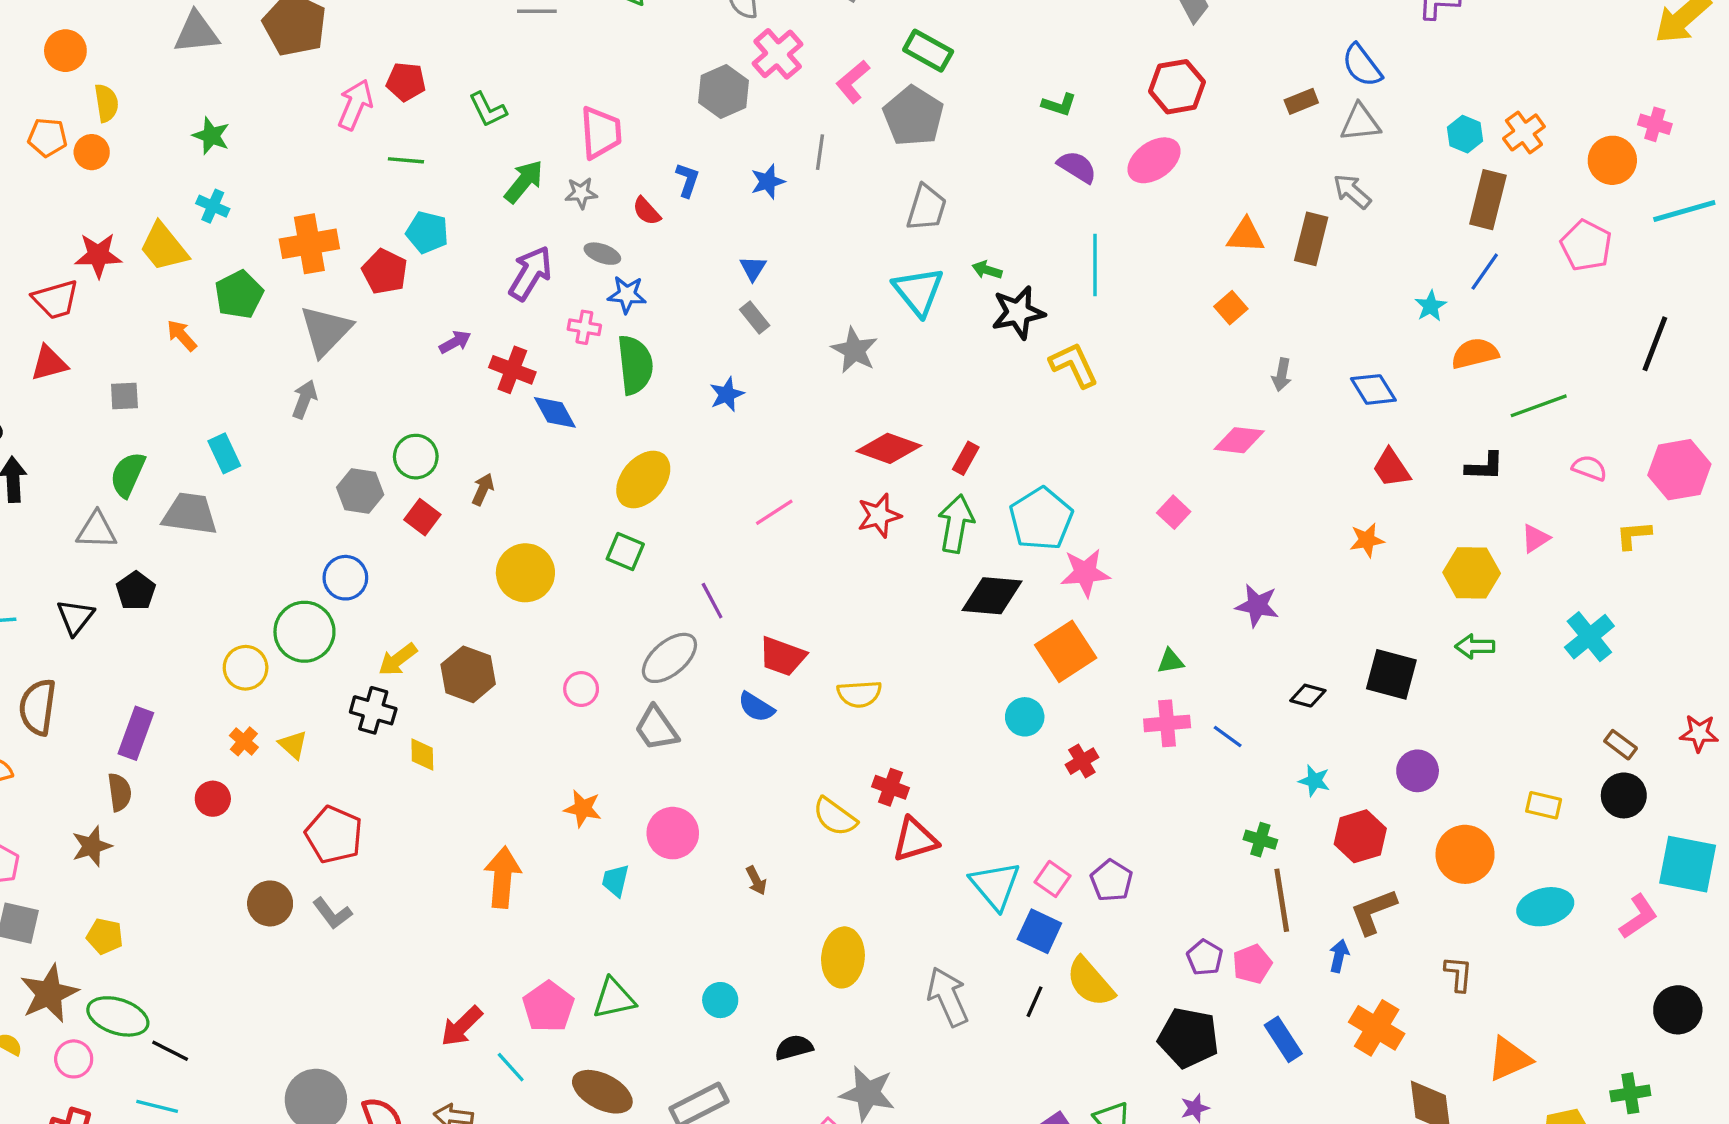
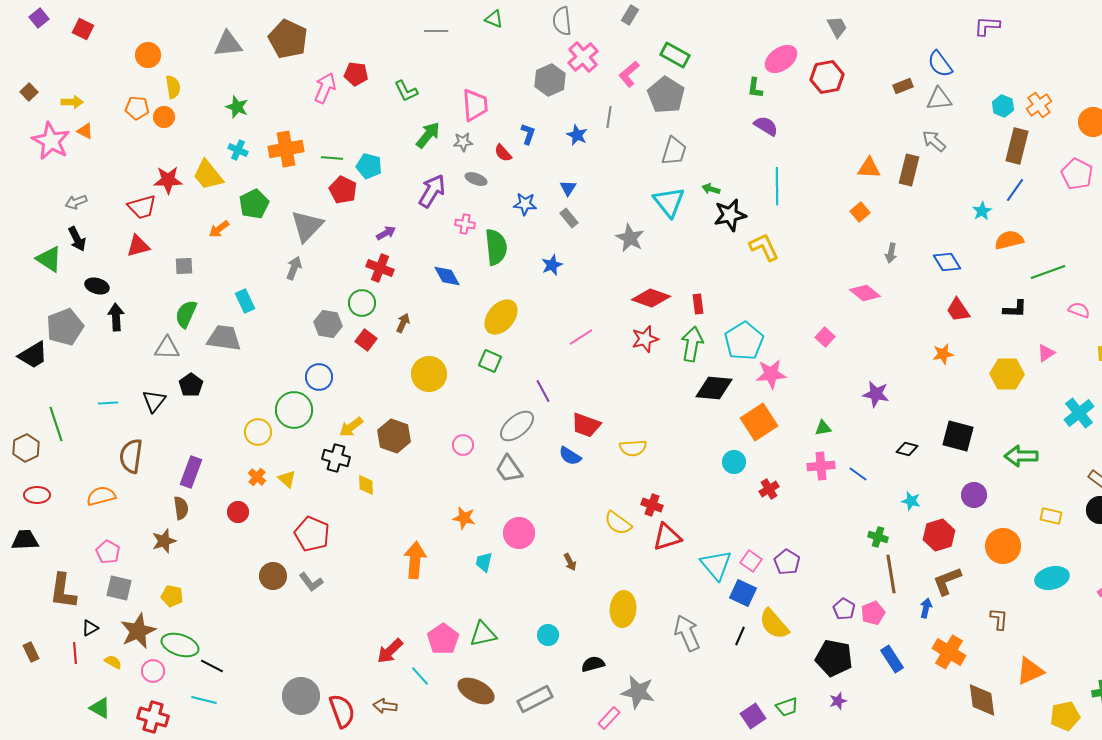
green L-shape: (1059, 105) -> (755, 88), turned 80
green line: (406, 160) -> (332, 158), moved
pink ellipse: (1154, 160) -> (781, 59), moved
blue star: (768, 182) -> (577, 135), turned -30
orange cross: (309, 244) -> (286, 149), moved
blue star: (627, 295) -> (525, 204), moved
orange arrow: (182, 335) -> (219, 229), turned -85
red cross: (512, 370) -> (380, 268), moved
pink diamond: (1239, 440) -> (865, 293), turned 32
red rectangle: (966, 458) -> (698, 304), turned -36
green arrow: (1475, 646) -> (1021, 456), moved, size x1.4

